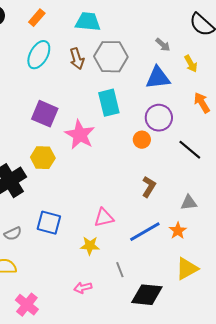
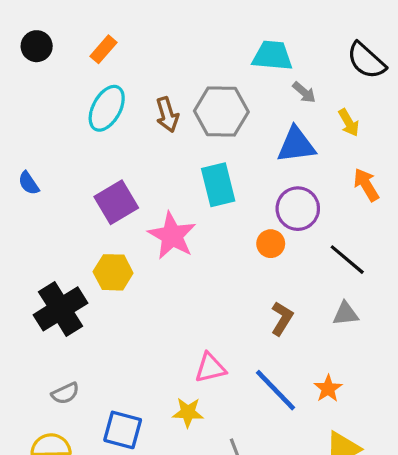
cyan trapezoid: (88, 22) -> (272, 56), moved
purple square: (45, 114) -> (116, 202), turned 36
gray triangle: (189, 203) -> (346, 314), moved
blue square: (49, 223) -> (123, 430), moved
blue line: (145, 232) -> (275, 390), turned 76

